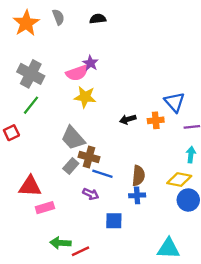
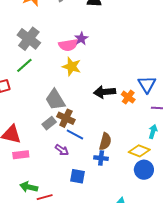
black arrow: (128, 119) -> (105, 92), size x1.5
orange cross: (156, 120) -> (128, 97), turned 32

